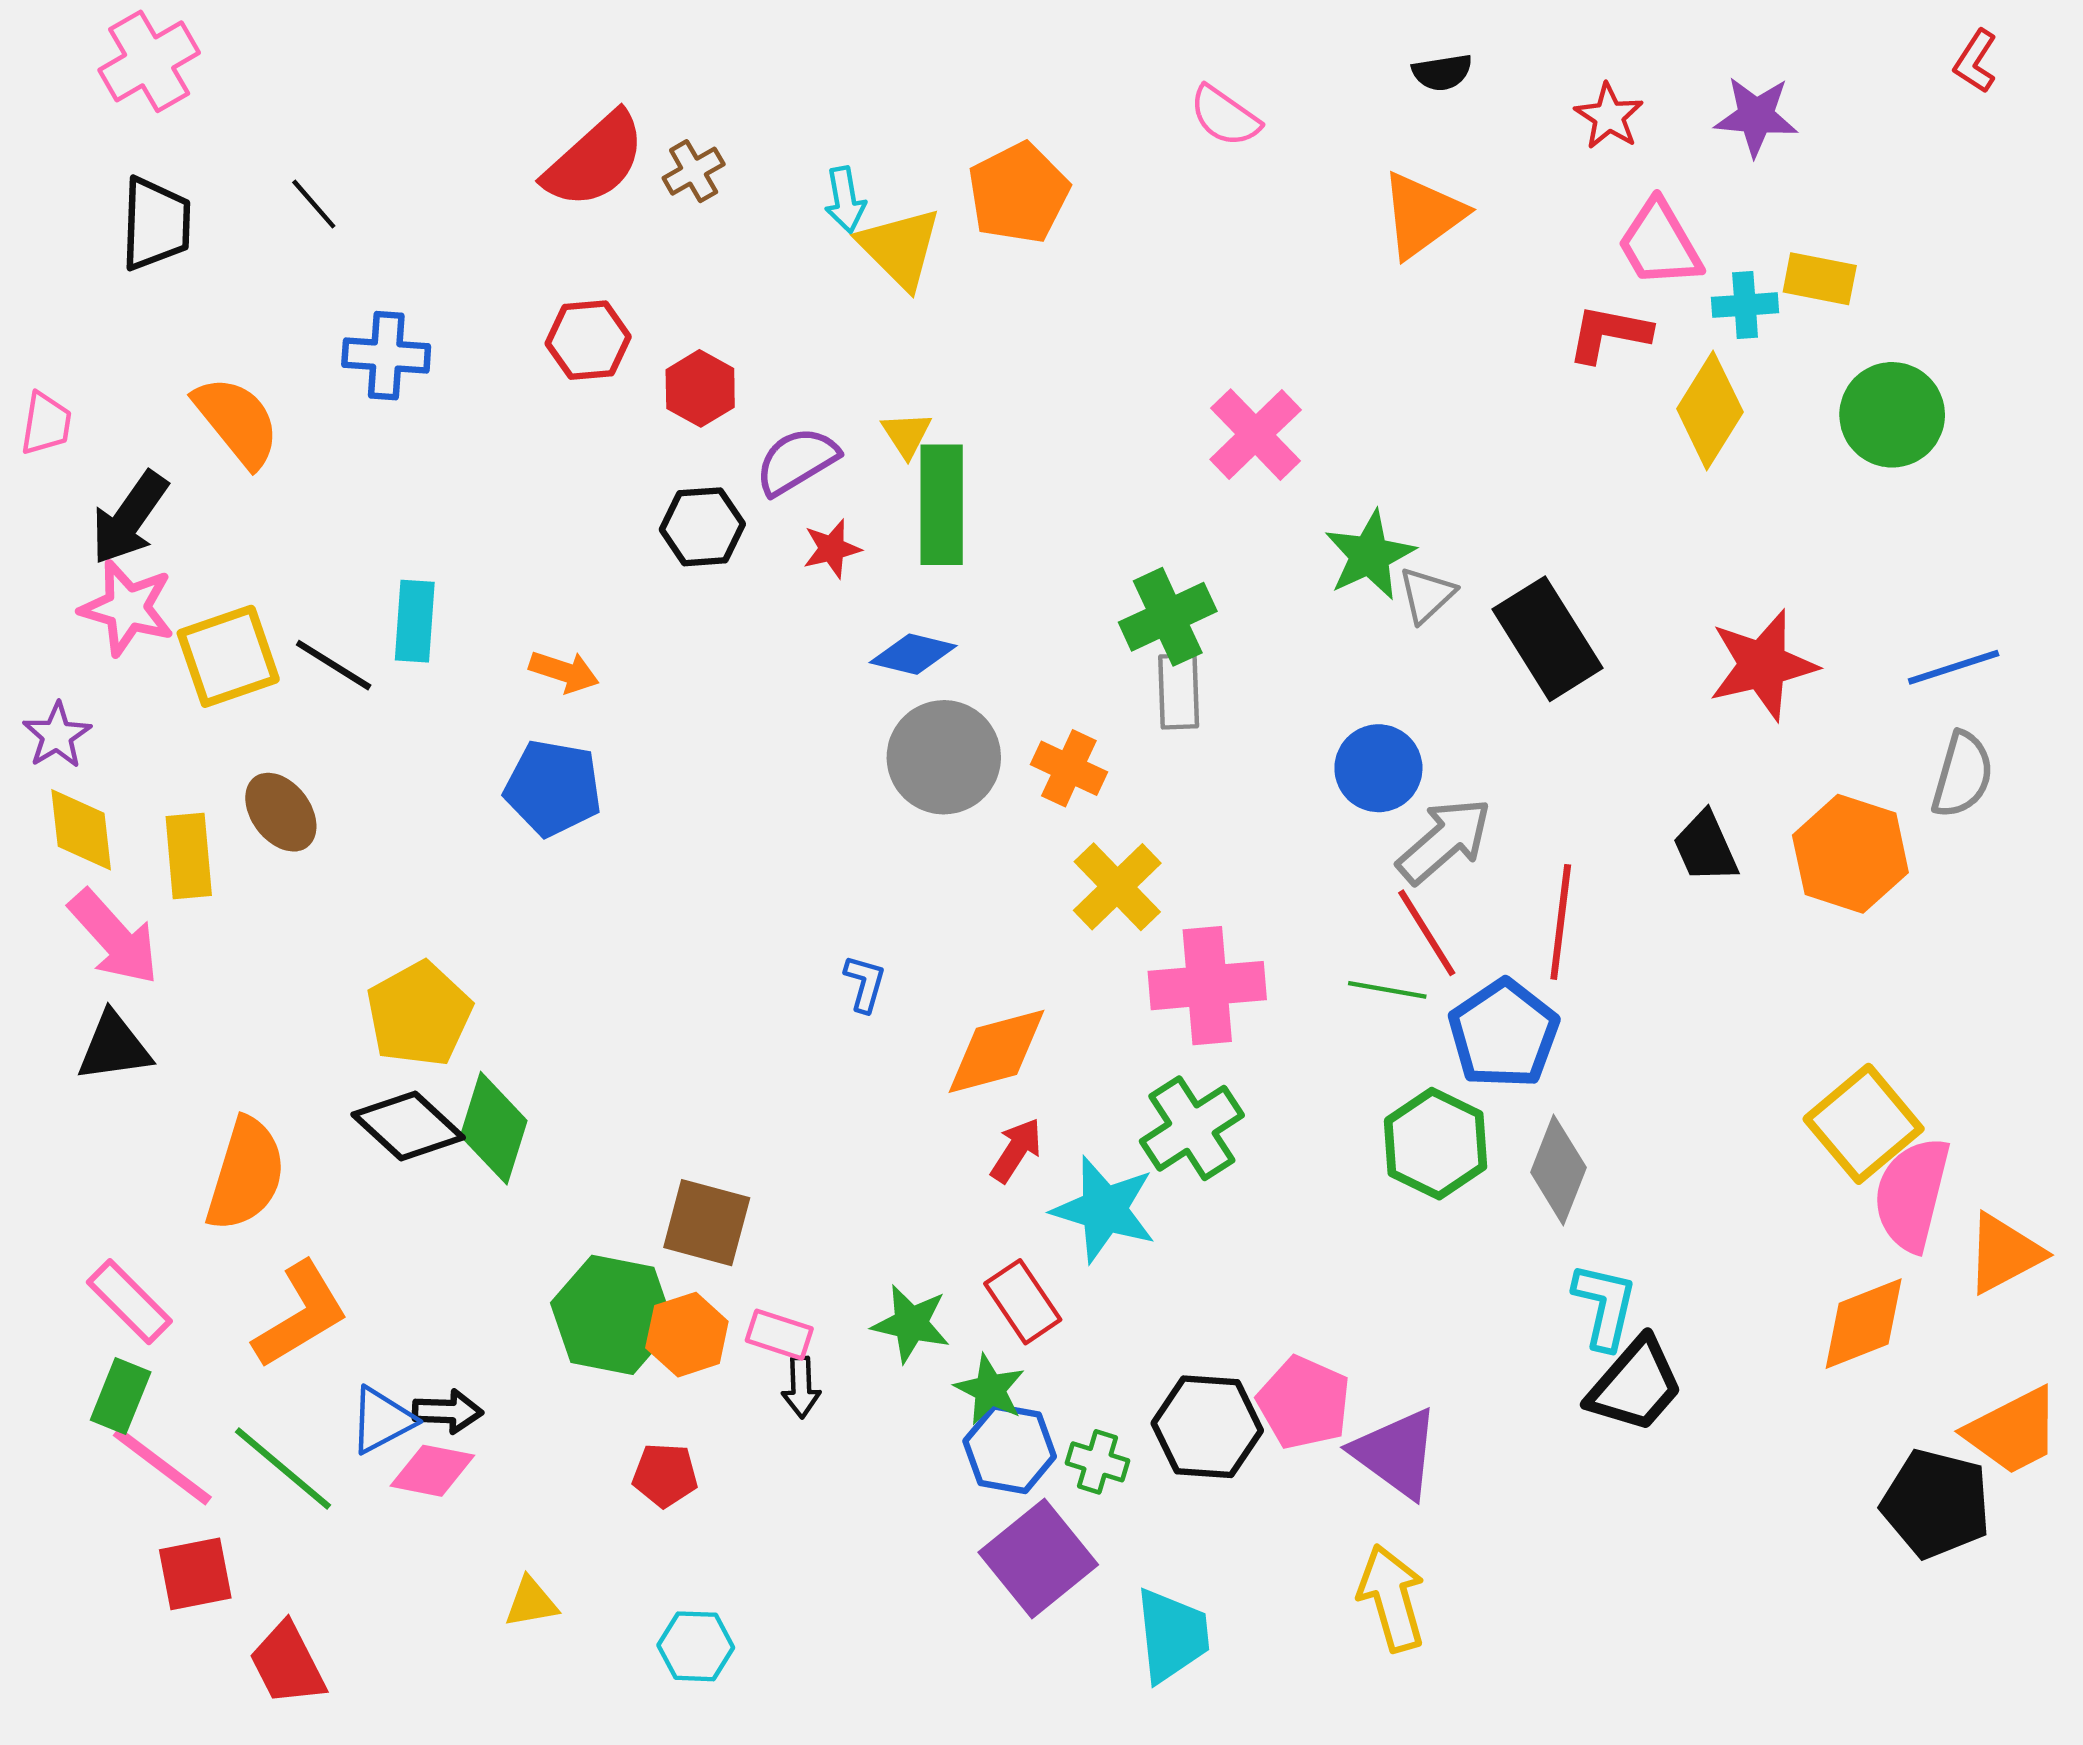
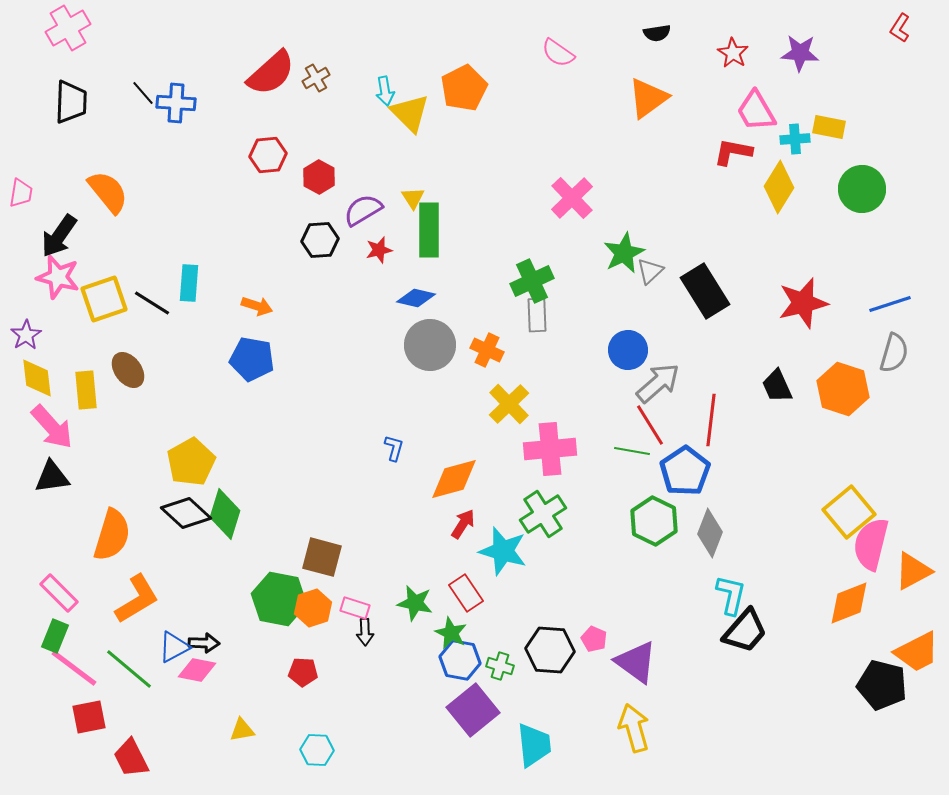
blue cross: (386, 356) -> (176, 103), moved
pink pentagon: (1304, 1403) -> (594, 639), size x0.6

